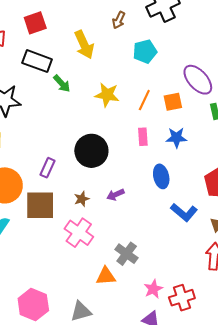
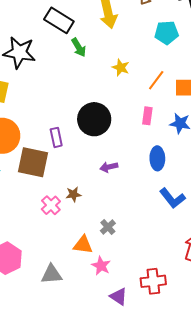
yellow star: (107, 95) -> (121, 67), size x0.7
purple rectangle: (48, 168) -> (56, 137), moved, turned -48
brown star: (82, 199) -> (73, 194), moved
pink cross: (79, 233) -> (51, 205), moved, size x0.7
gray cross: (127, 254) -> (108, 227), size x0.7
pink star: (153, 289) -> (101, 266), moved, turned -30

